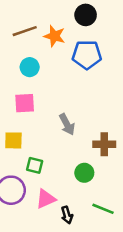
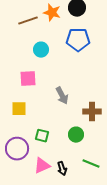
orange star: (54, 36) -> (52, 13), moved
cyan circle: (30, 67) -> (41, 50), moved
green square: (35, 165) -> (42, 136), moved
pink triangle: (46, 199) -> (42, 166), moved

